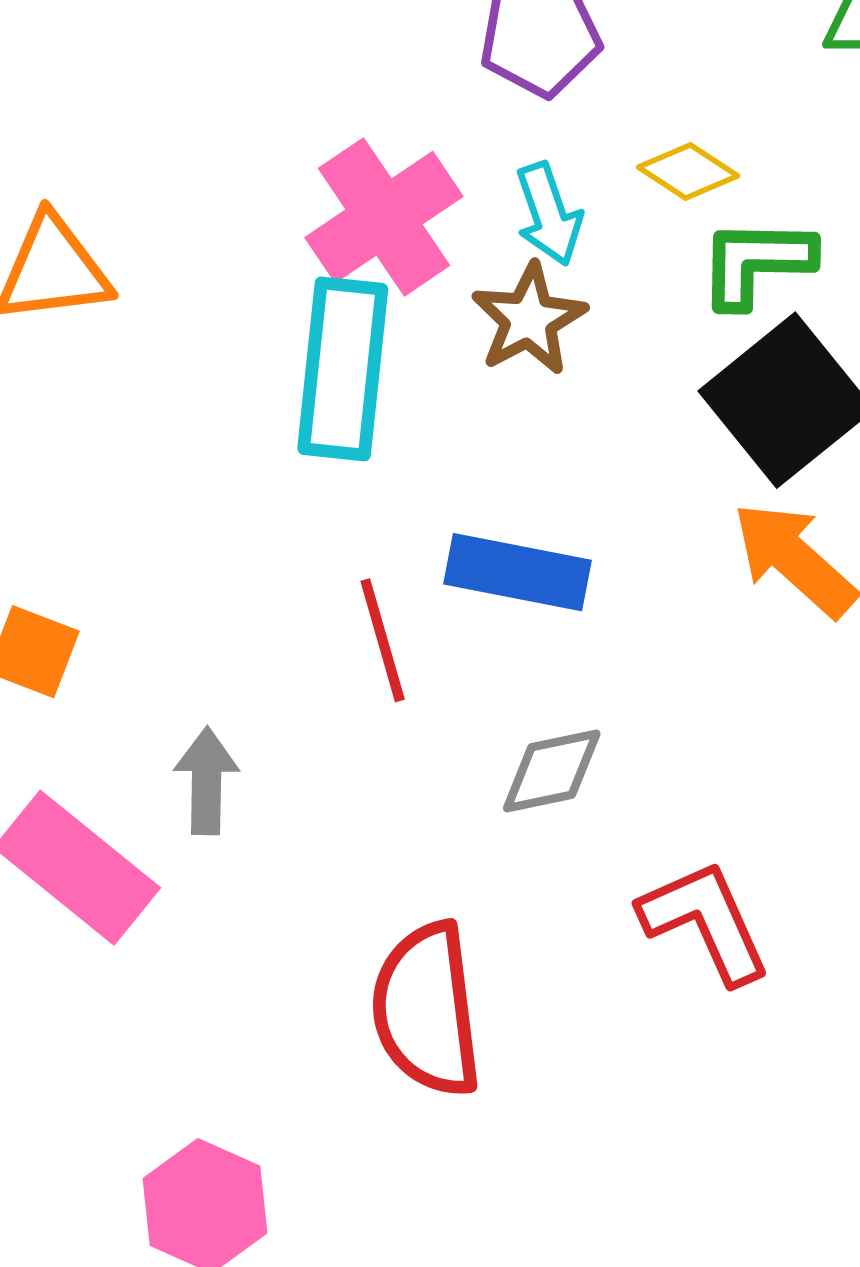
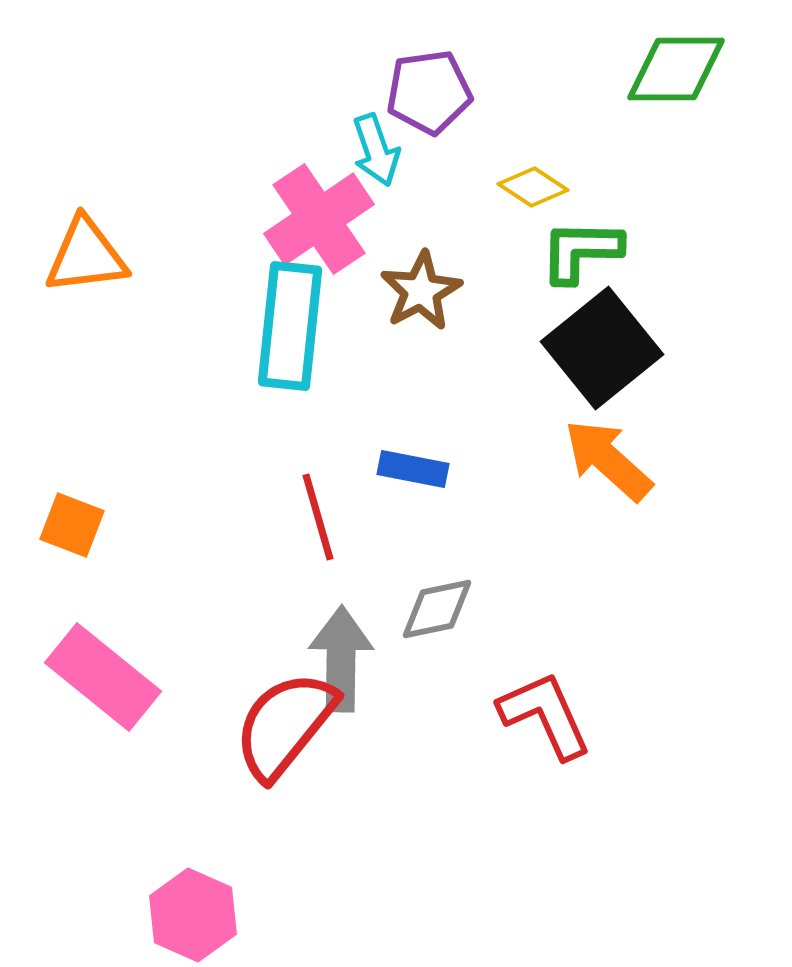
cyan arrow: (549, 214) -> (376, 150), moved
blue rectangle: (518, 572) -> (413, 469), size x0.7
gray arrow: (206, 781) -> (341, 659), moved, size x1.4
red semicircle: (427, 1010) -> (285, 725), moved, turned 46

